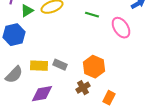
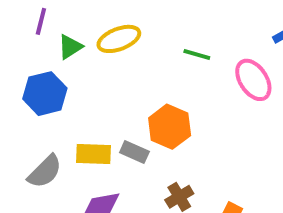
orange hexagon: (94, 67) -> (170, 127), moved

